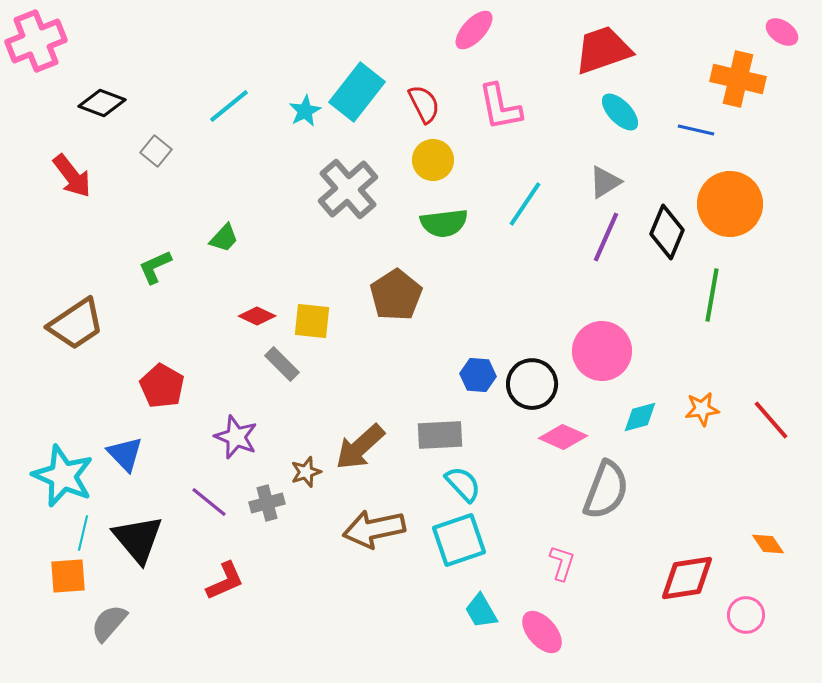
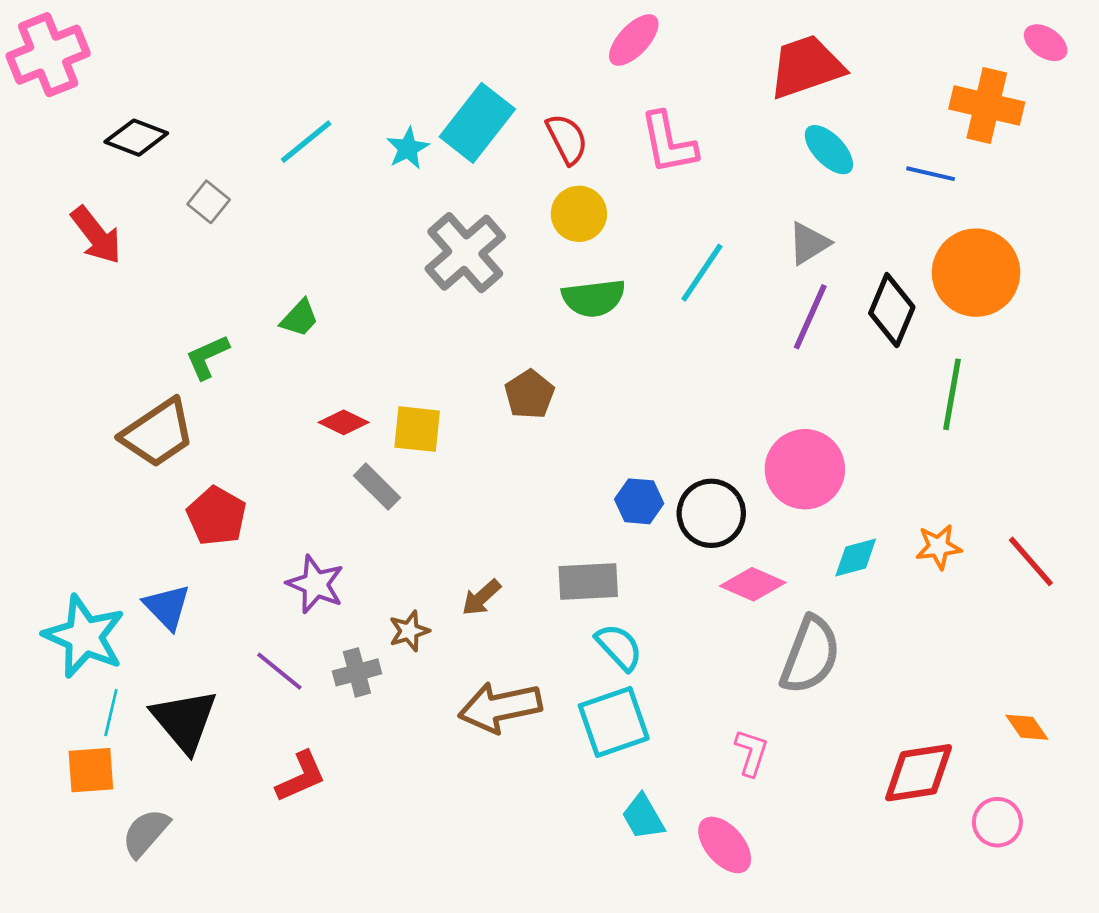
brown pentagon: (396, 295) -> (529, 394), size x0.7
brown trapezoid: (76, 324) -> (158, 433), moved
brown arrow: (360, 447) -> (481, 598), size x0.6

